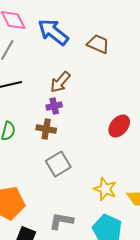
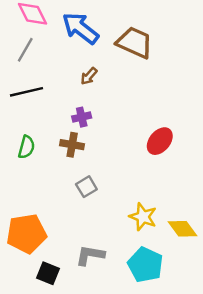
brown trapezoid: (98, 44) -> (135, 43), size x1.4
brown arrow: (60, 82) -> (89, 76), moved, size x0.7
gray square: (58, 164) -> (86, 187), size x0.7

